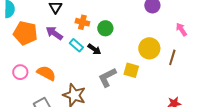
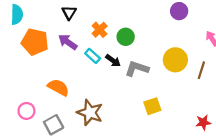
orange cross: (82, 22) -> (100, 30), turned 32
yellow square: (131, 70) -> (152, 106), moved, turned -35
pink circle: (20, 72) -> (26, 111), moved
gray L-shape: (107, 77) -> (137, 69), moved, turned 45

